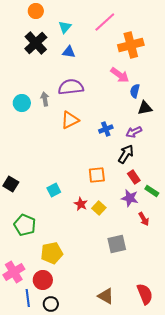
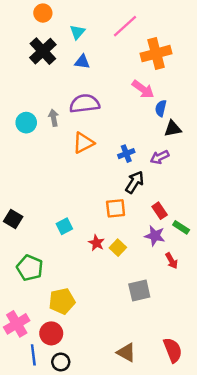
black arrow: (126, 154) -> (135, 182), moved

